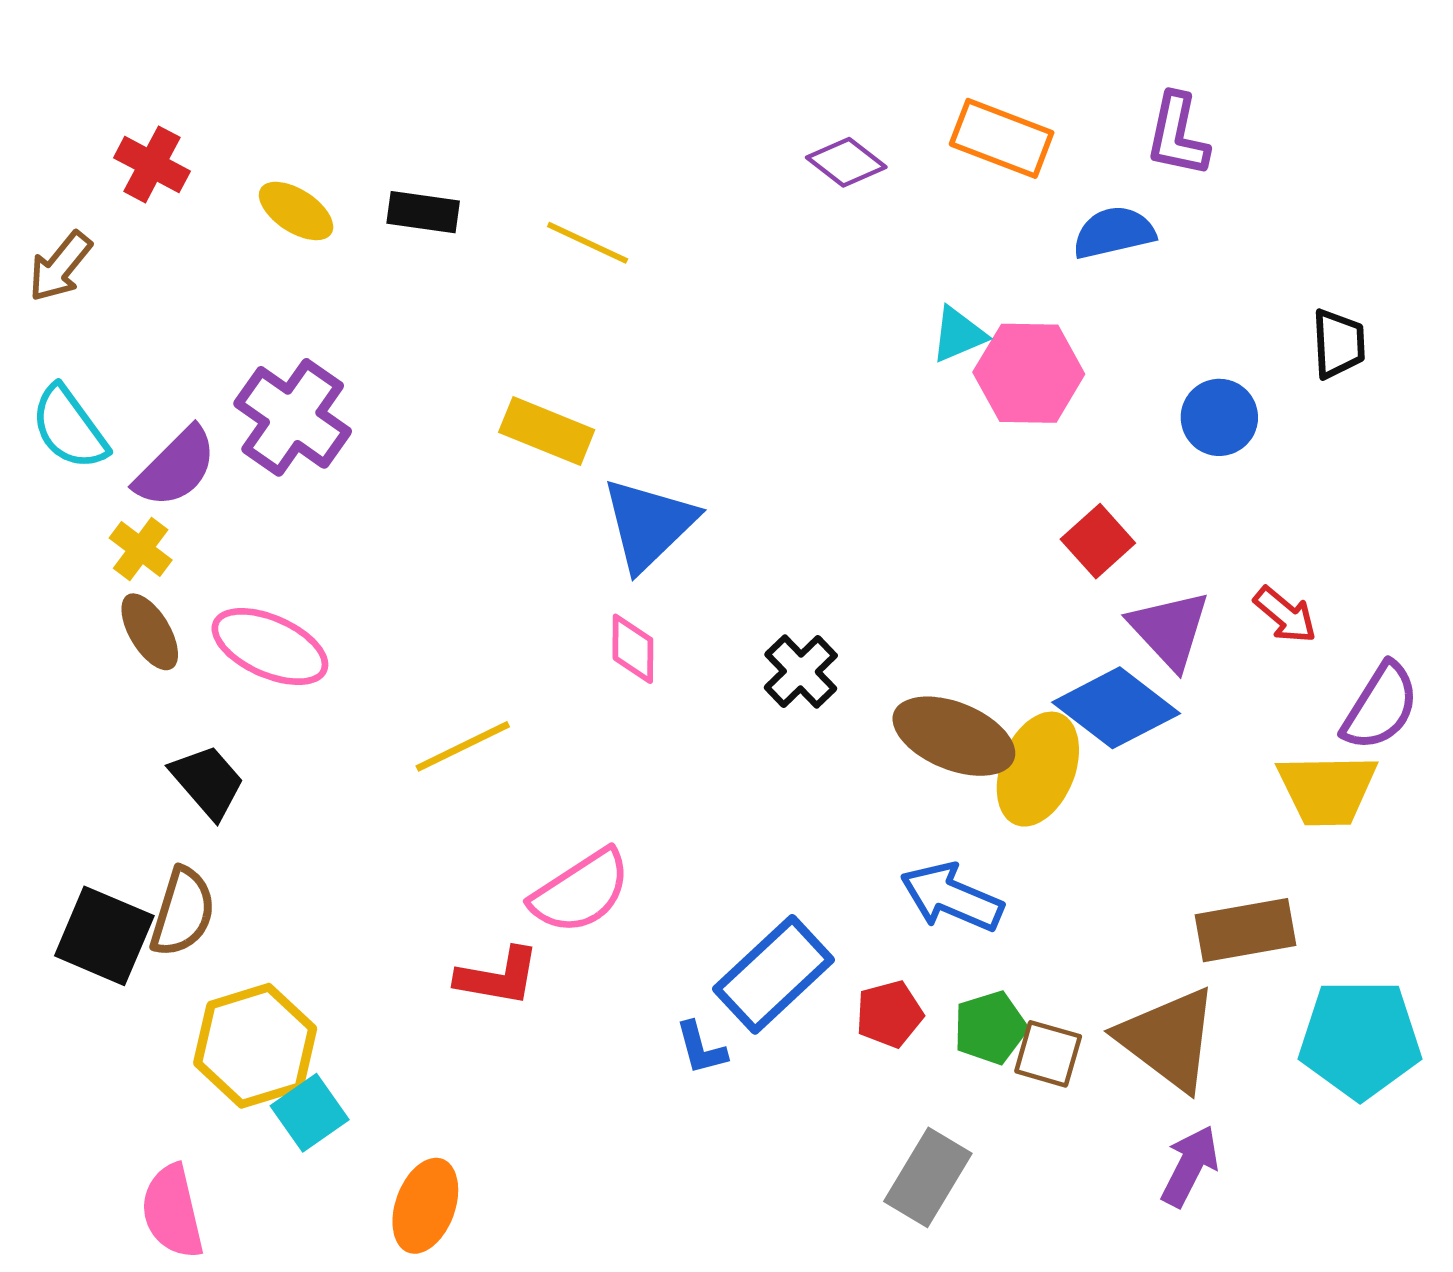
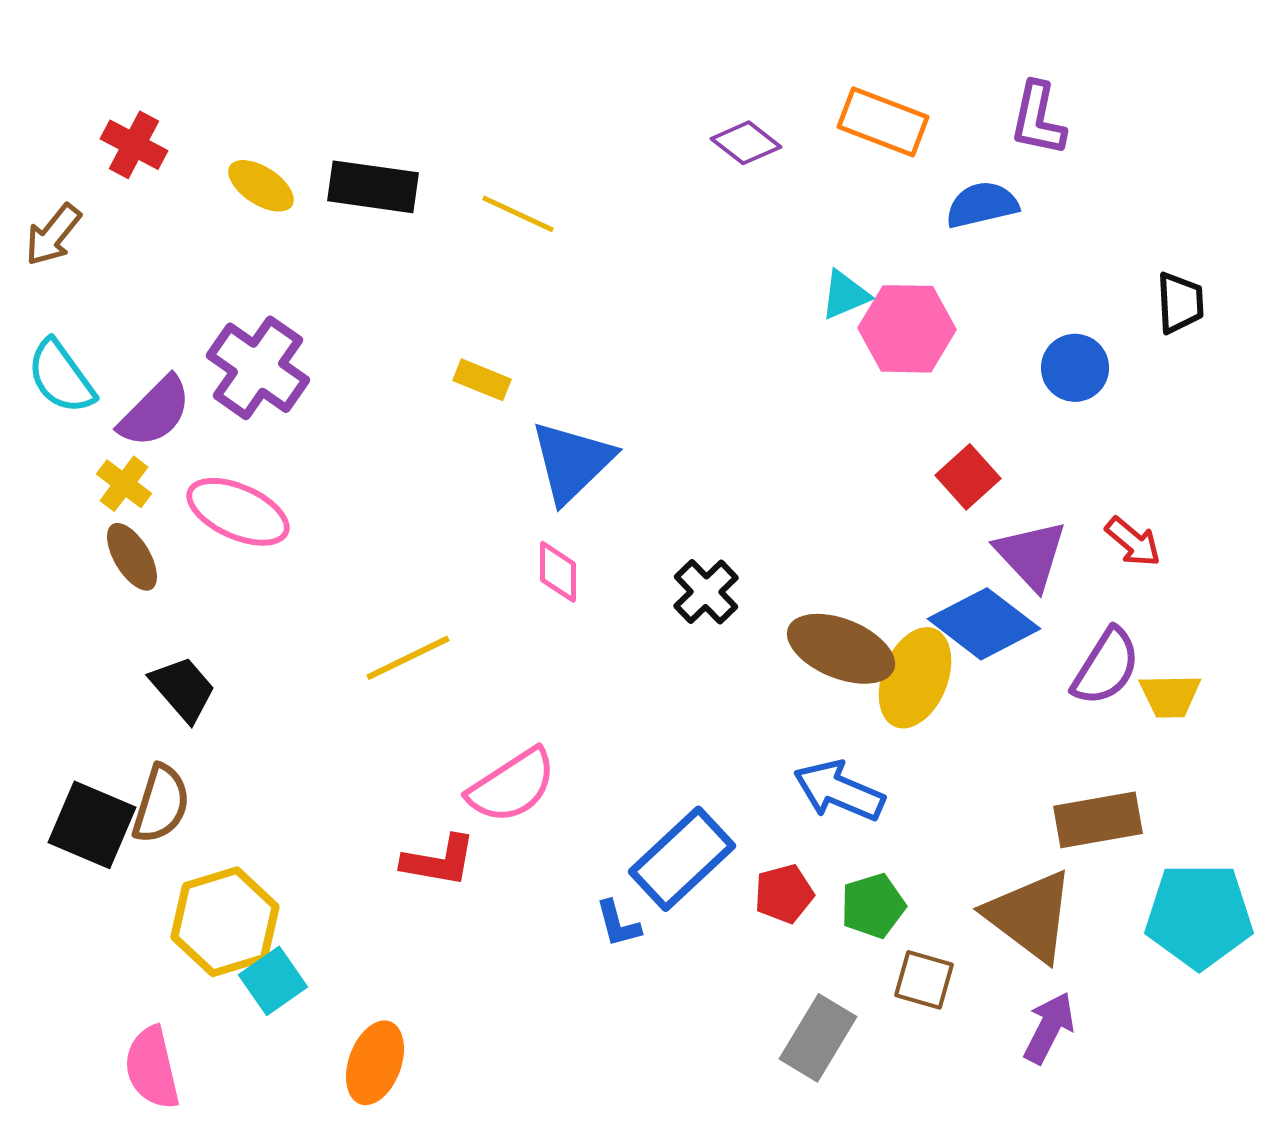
black rectangle: (423, 212) -> (373, 187), size x1.4
yellow rectangle: (547, 431) -> (482, 380), size x0.7
pink ellipse: (270, 647) -> (238, 512), moved
purple semicircle: (1380, 707) -> (1106, 667), moved
yellow trapezoid: (1327, 789) -> (1170, 696), size x0.7
brown square: (1048, 1054) -> (924, 980), moved

